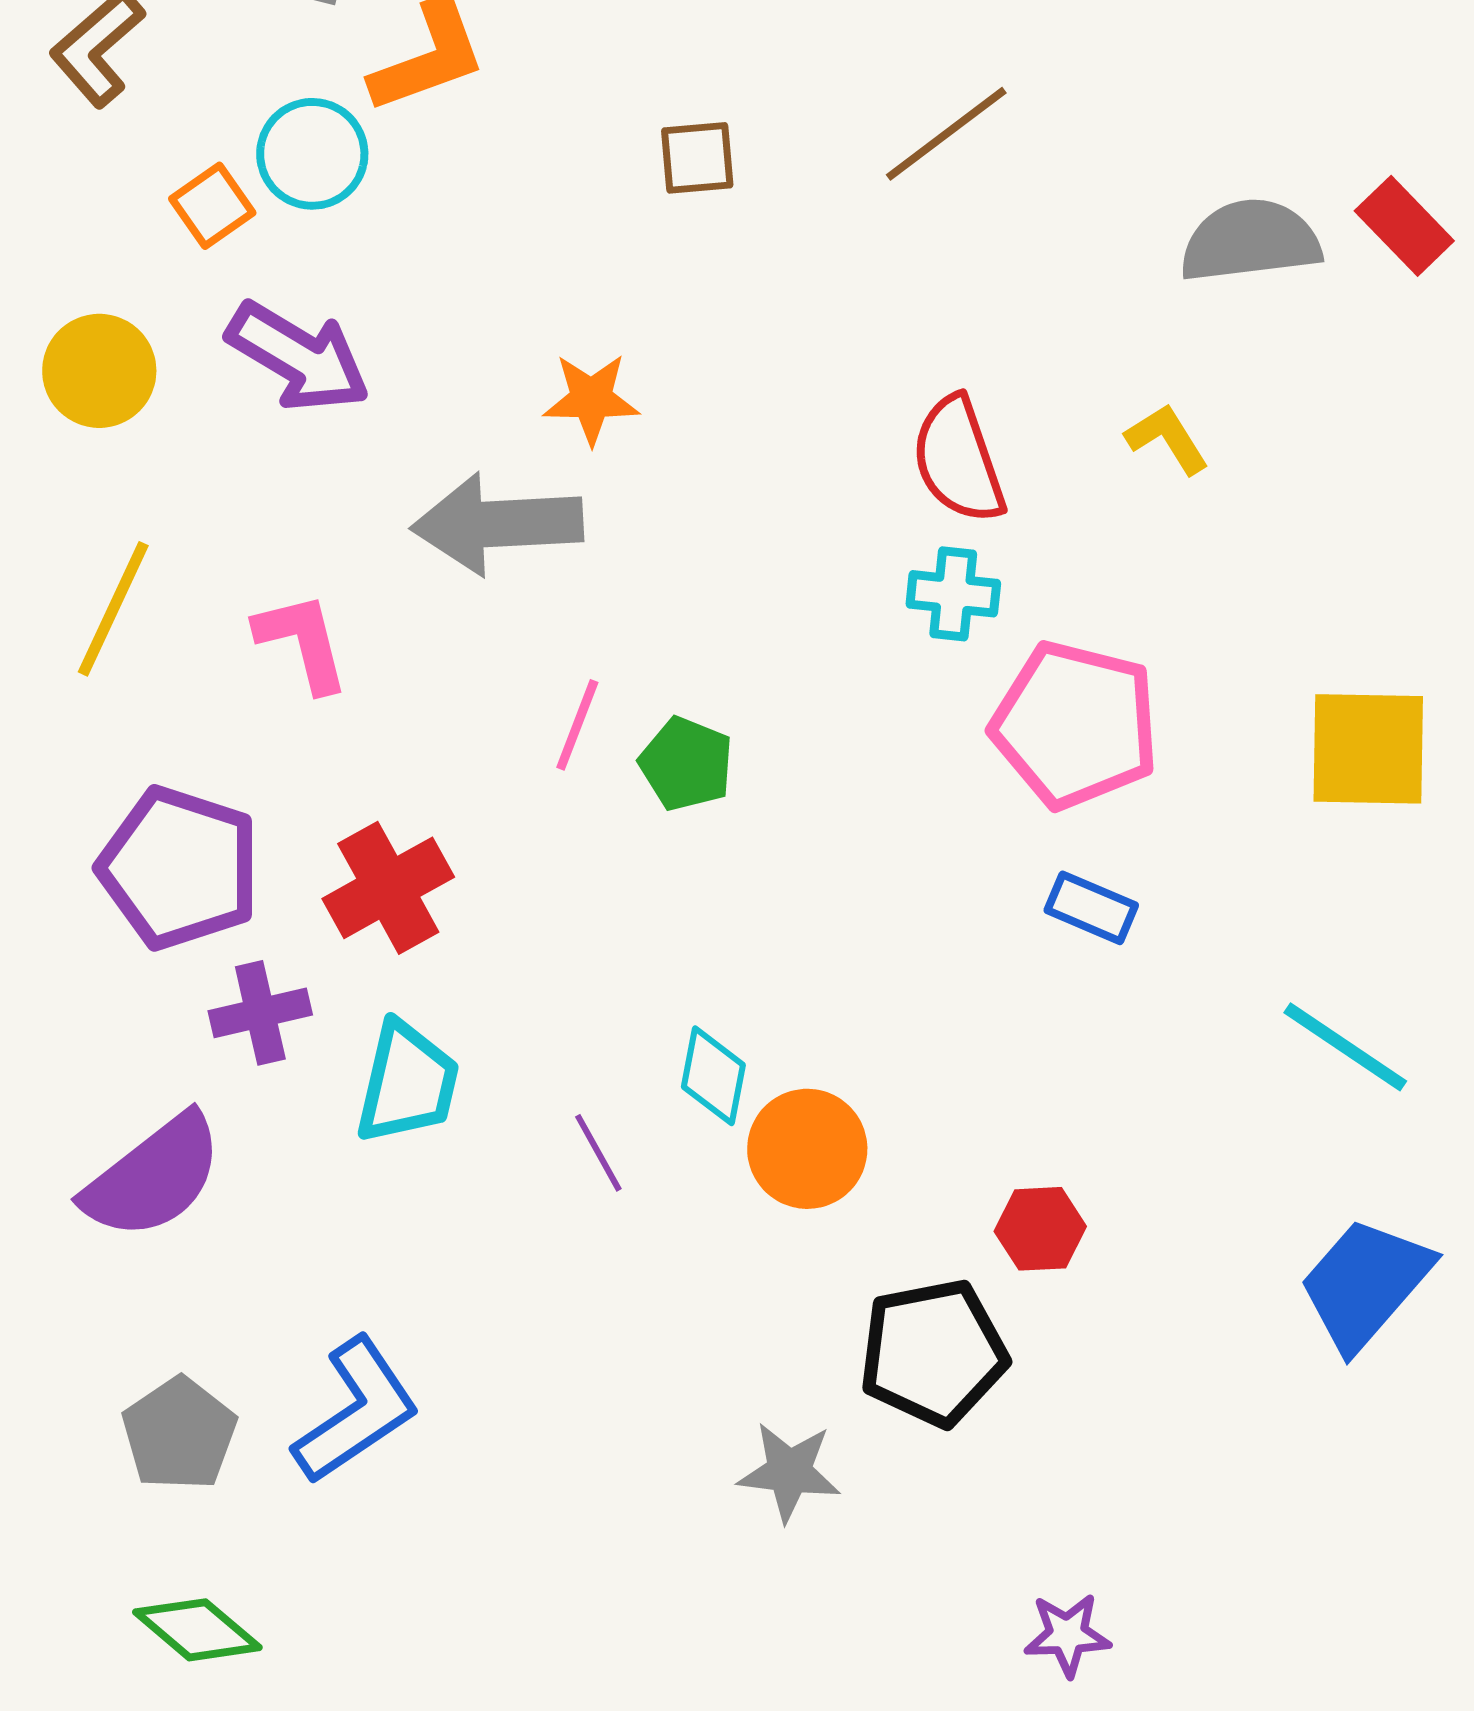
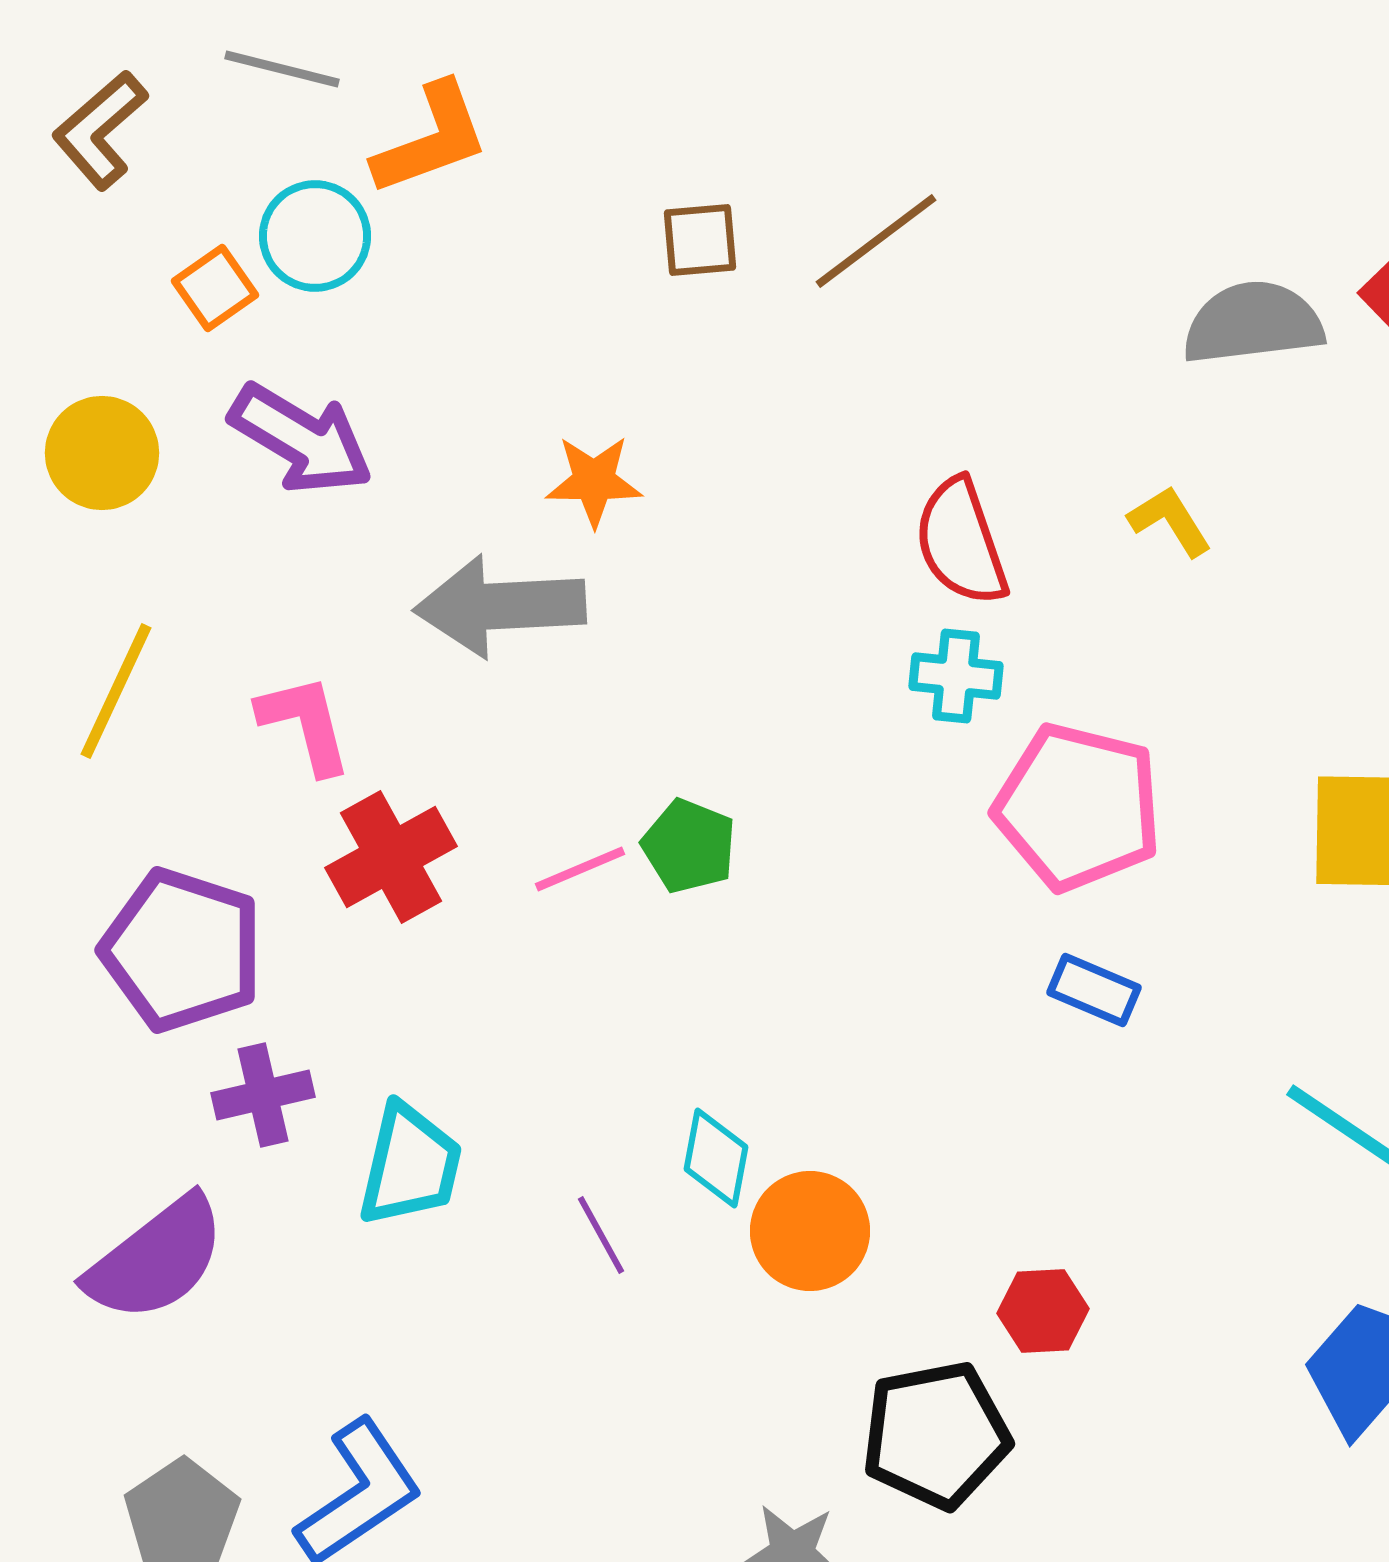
brown line: (946, 134) -> (876, 241), moved
pink line: (577, 725) -> (580, 869), moved, turned 46
red cross: (388, 888) -> (391, 857), moved

